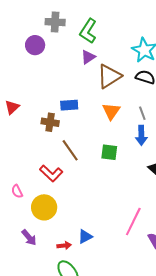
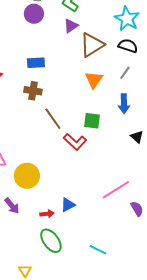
purple circle: (35, 45) -> (34, 14), moved
blue rectangle: (69, 105) -> (36, 63), moved
gray line: (142, 113) -> (125, 73), moved, turned 56
red L-shape: (51, 173) -> (75, 142), moved
pink line: (133, 221) -> (116, 190), turned 32

